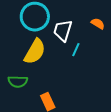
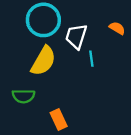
cyan line: (76, 50) -> (91, 59), turned -32

